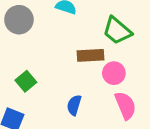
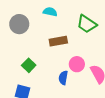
brown rectangle: (91, 55) -> (58, 41), moved
pink circle: (114, 73) -> (77, 64), moved

